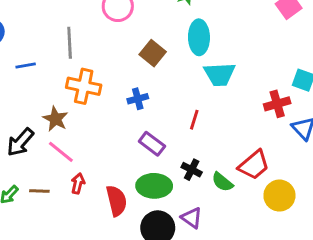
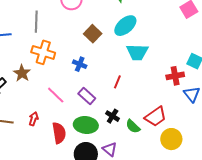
cyan ellipse: (199, 37) -> (125, 26), turned 45
blue cross: (138, 99) -> (80, 64), turned 32
pink line: (61, 152) -> (56, 95), moved

